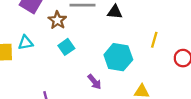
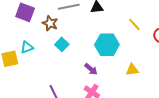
yellow line: (154, 40) -> (134, 24), turned -48

